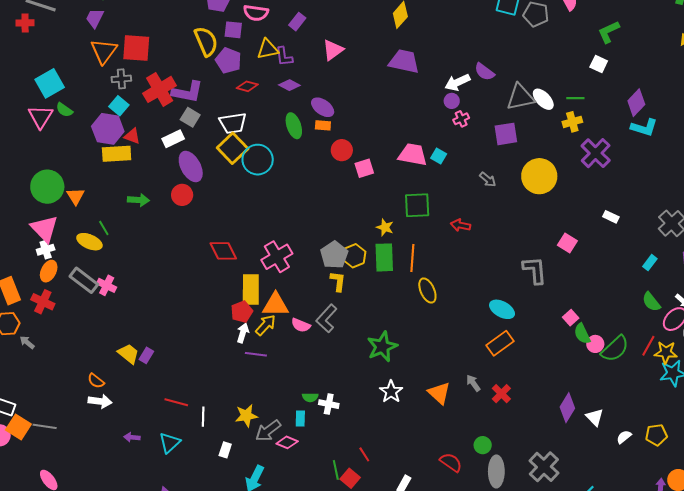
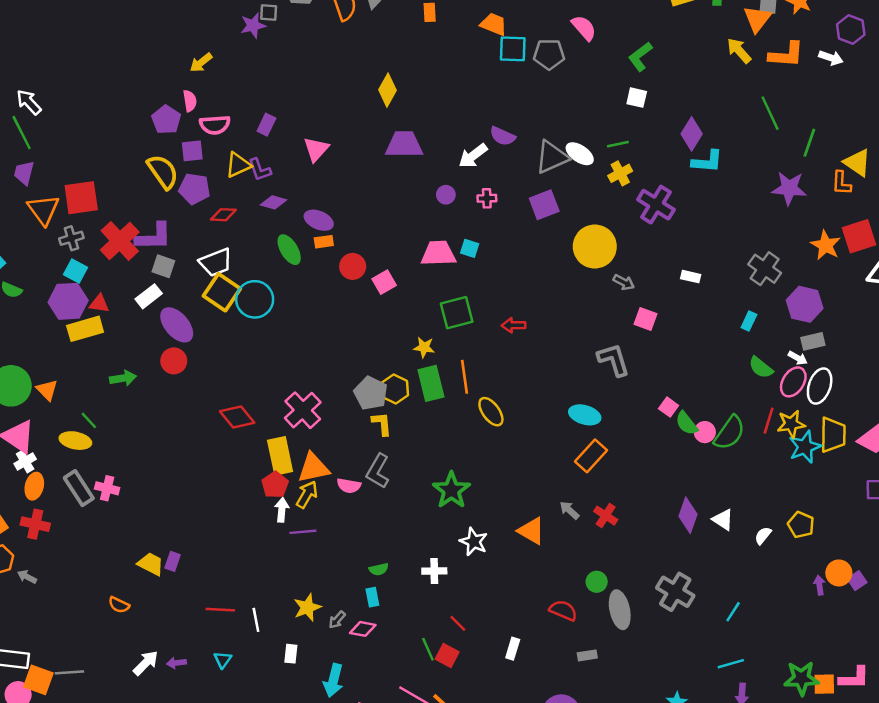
purple circle: (452, 101) -> (446, 195), moved
pink cross: (461, 119) -> (487, 198), turned 35
gray arrow: (488, 180) -> (624, 282), moved
gray rectangle: (84, 280) -> (79, 488), turned 32
white arrow: (100, 401) -> (146, 663), moved, turned -40
white cross: (329, 404) -> (434, 571), moved
gray arrow: (268, 431) -> (337, 620), size x0.6
yellow pentagon: (656, 435) -> (801, 525), turned -30
cyan triangle: (170, 443) -> (223, 660), size x0.7

